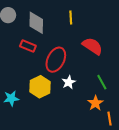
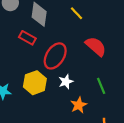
yellow line: (71, 17) -> (77, 13), turned -48
orange star: (95, 103) -> (79, 105), moved

